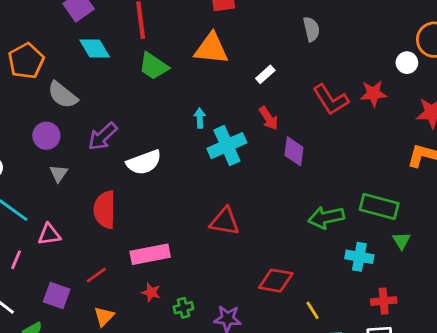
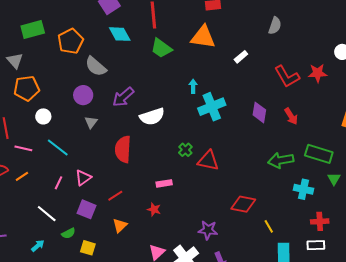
gray semicircle: (311, 29) -> (275, 26), turned 30
red arrow: (269, 118) -> (291, 116), moved
pink triangle: (49, 234) -> (83, 178), moved, turned -30
pink rectangle: (150, 254) -> (164, 183), moved, size x0.6
green cross: (183, 308) -> (185, 150), moved, turned -32

